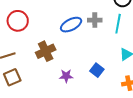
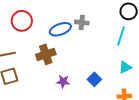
gray cross: (95, 20) -> (82, 23), moved
blue ellipse: (71, 25) -> (60, 29), moved

